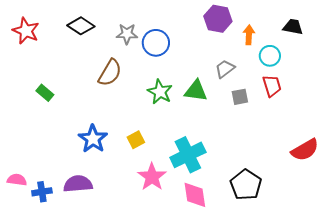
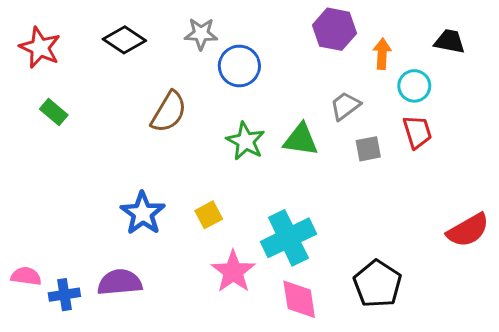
gray star: (127, 34) -> (201, 34), moved
green rectangle: (45, 93) -> (54, 112), moved

